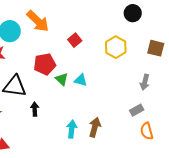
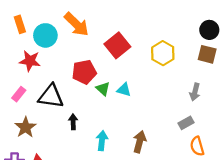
black circle: (133, 13) -> (209, 30), moved
red square: (75, 40) -> (117, 45), size x1.6
cyan arrow: (72, 129) -> (102, 141), moved

